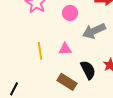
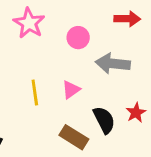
gray arrow: (94, 31) -> (113, 64), turned 30
pink triangle: (65, 49) -> (71, 90), turned -32

